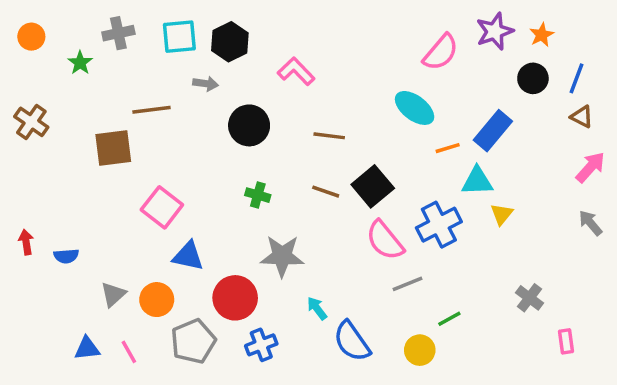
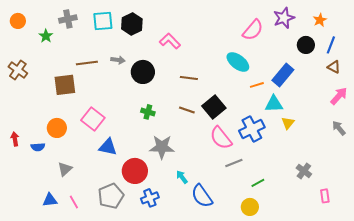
orange star: (542, 35) -> (320, 20), moved
gray arrow: (206, 84) -> (118, 60), moved
orange circle: (157, 300) -> (57, 128), moved
yellow circle: (420, 350) -> (250, 207), moved

